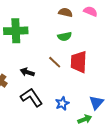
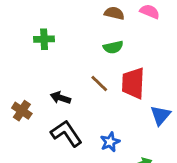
green cross: (16, 31) -> (44, 39), size x0.6
blue triangle: (96, 103) -> (160, 115), moved

